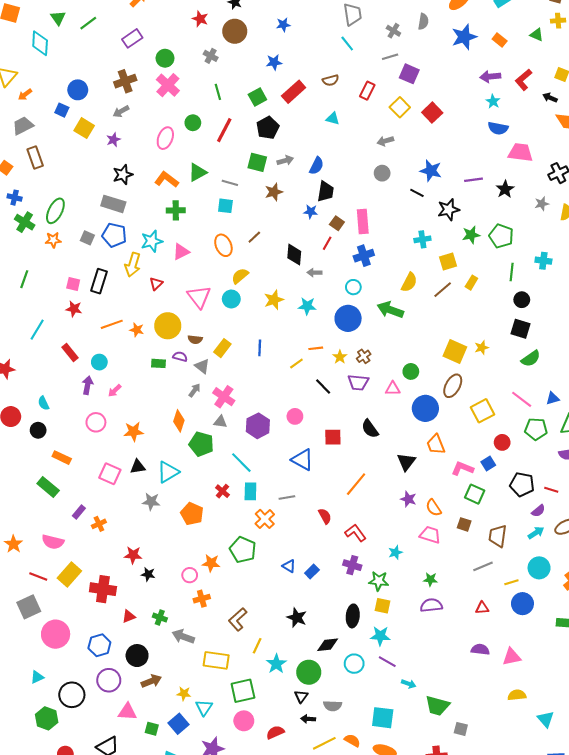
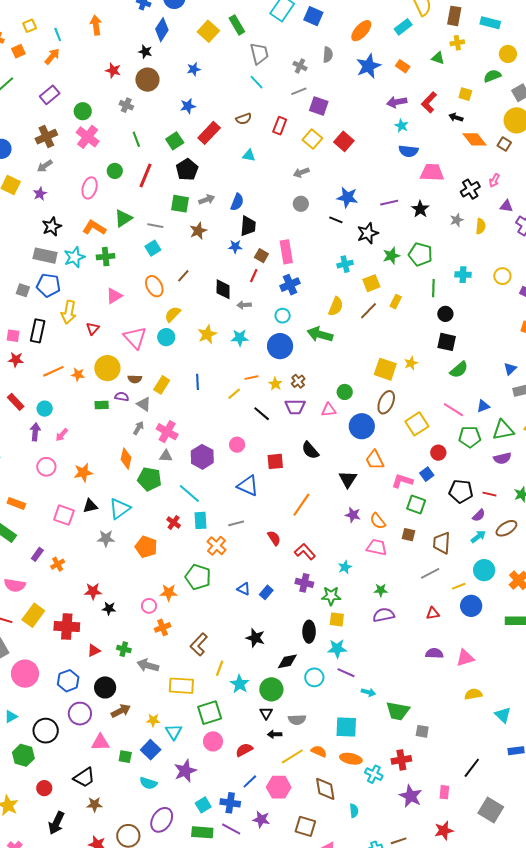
cyan square: (225, 206) -> (153, 248), turned -35
cyan star: (152, 241) -> (74, 257), moved

